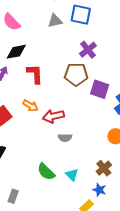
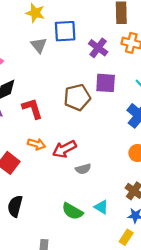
gray triangle: (55, 21) -> (39, 45), turned -42
purple cross: (88, 50) -> (98, 48), moved
purple square: (100, 89) -> (106, 83), moved

